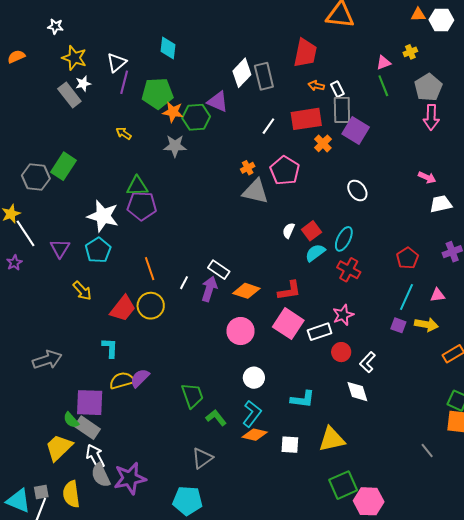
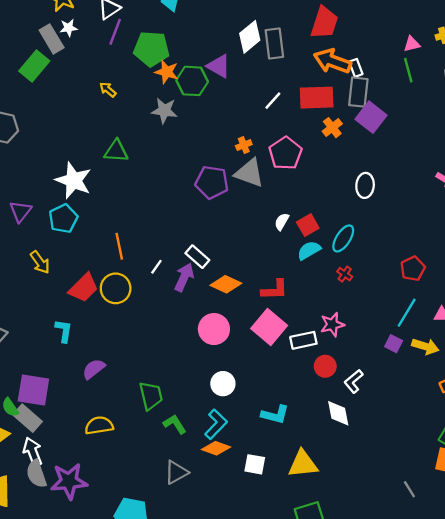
orange arrow: (316, 86) -> (332, 61), size x2.0
green rectangle: (64, 166) -> (34, 66), moved
white ellipse: (357, 190) -> (365, 185), turned 35
purple pentagon: (142, 206) -> (212, 182), moved
red cross: (349, 270) -> (345, 274), size x0.6
yellow semicircle: (122, 381) -> (99, 425), moved
gray triangle: (202, 458) -> (176, 472), moved

